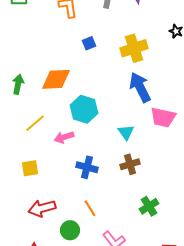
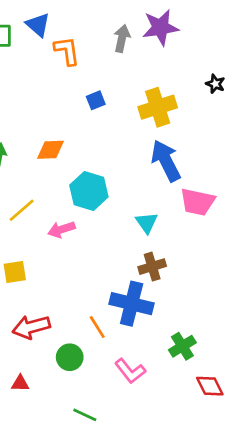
orange diamond: (56, 79) -> (50, 150), size x0.7
blue cross: (87, 167) -> (132, 304), moved, size x1.4
green cross: (149, 206) -> (182, 346), moved

